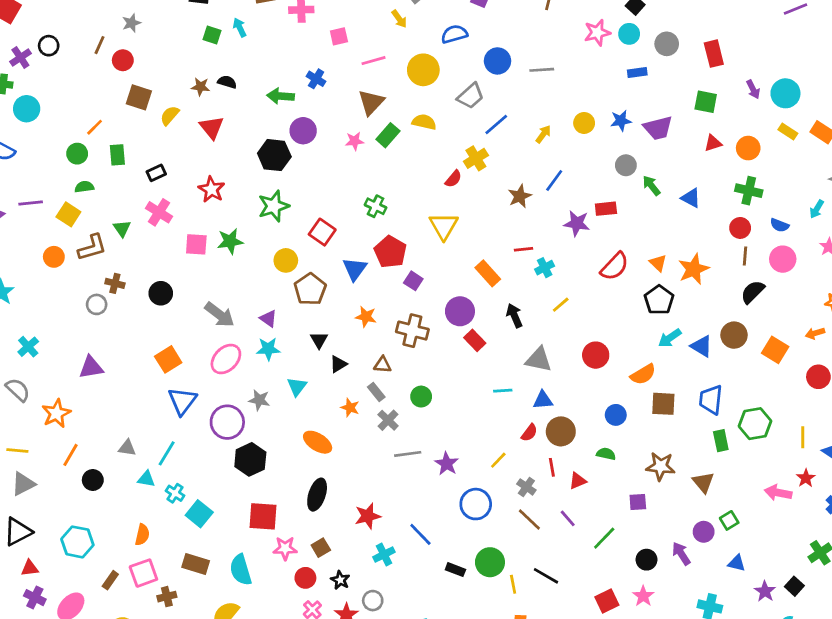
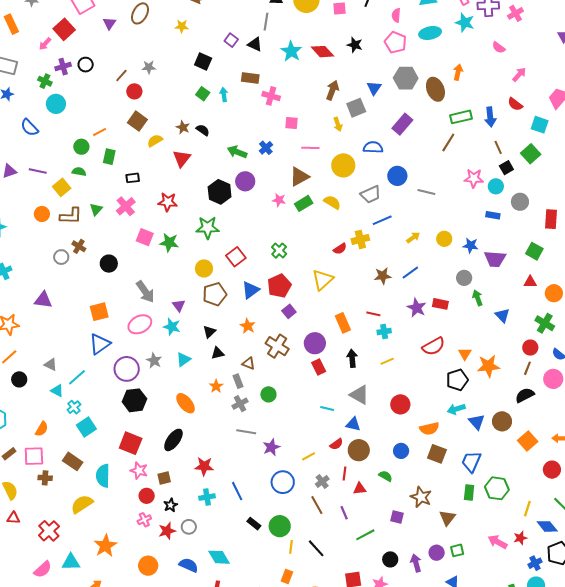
red star: (211, 189) -> (168, 202), turned 30

